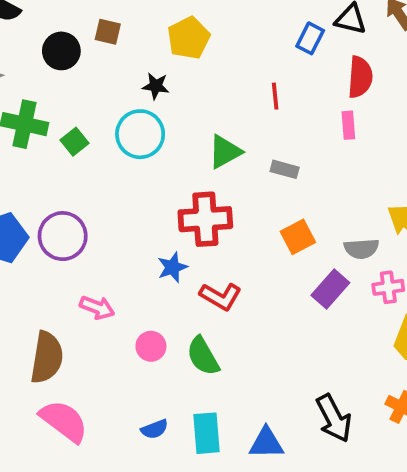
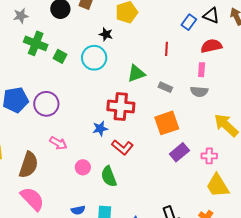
red semicircle: (360, 77) -> (211, 46), turned -115
green square: (75, 142) -> (60, 56), turned -32
orange square: (298, 237) -> (167, 123), size x1.4
gray semicircle: (361, 249) -> (199, 92), moved

